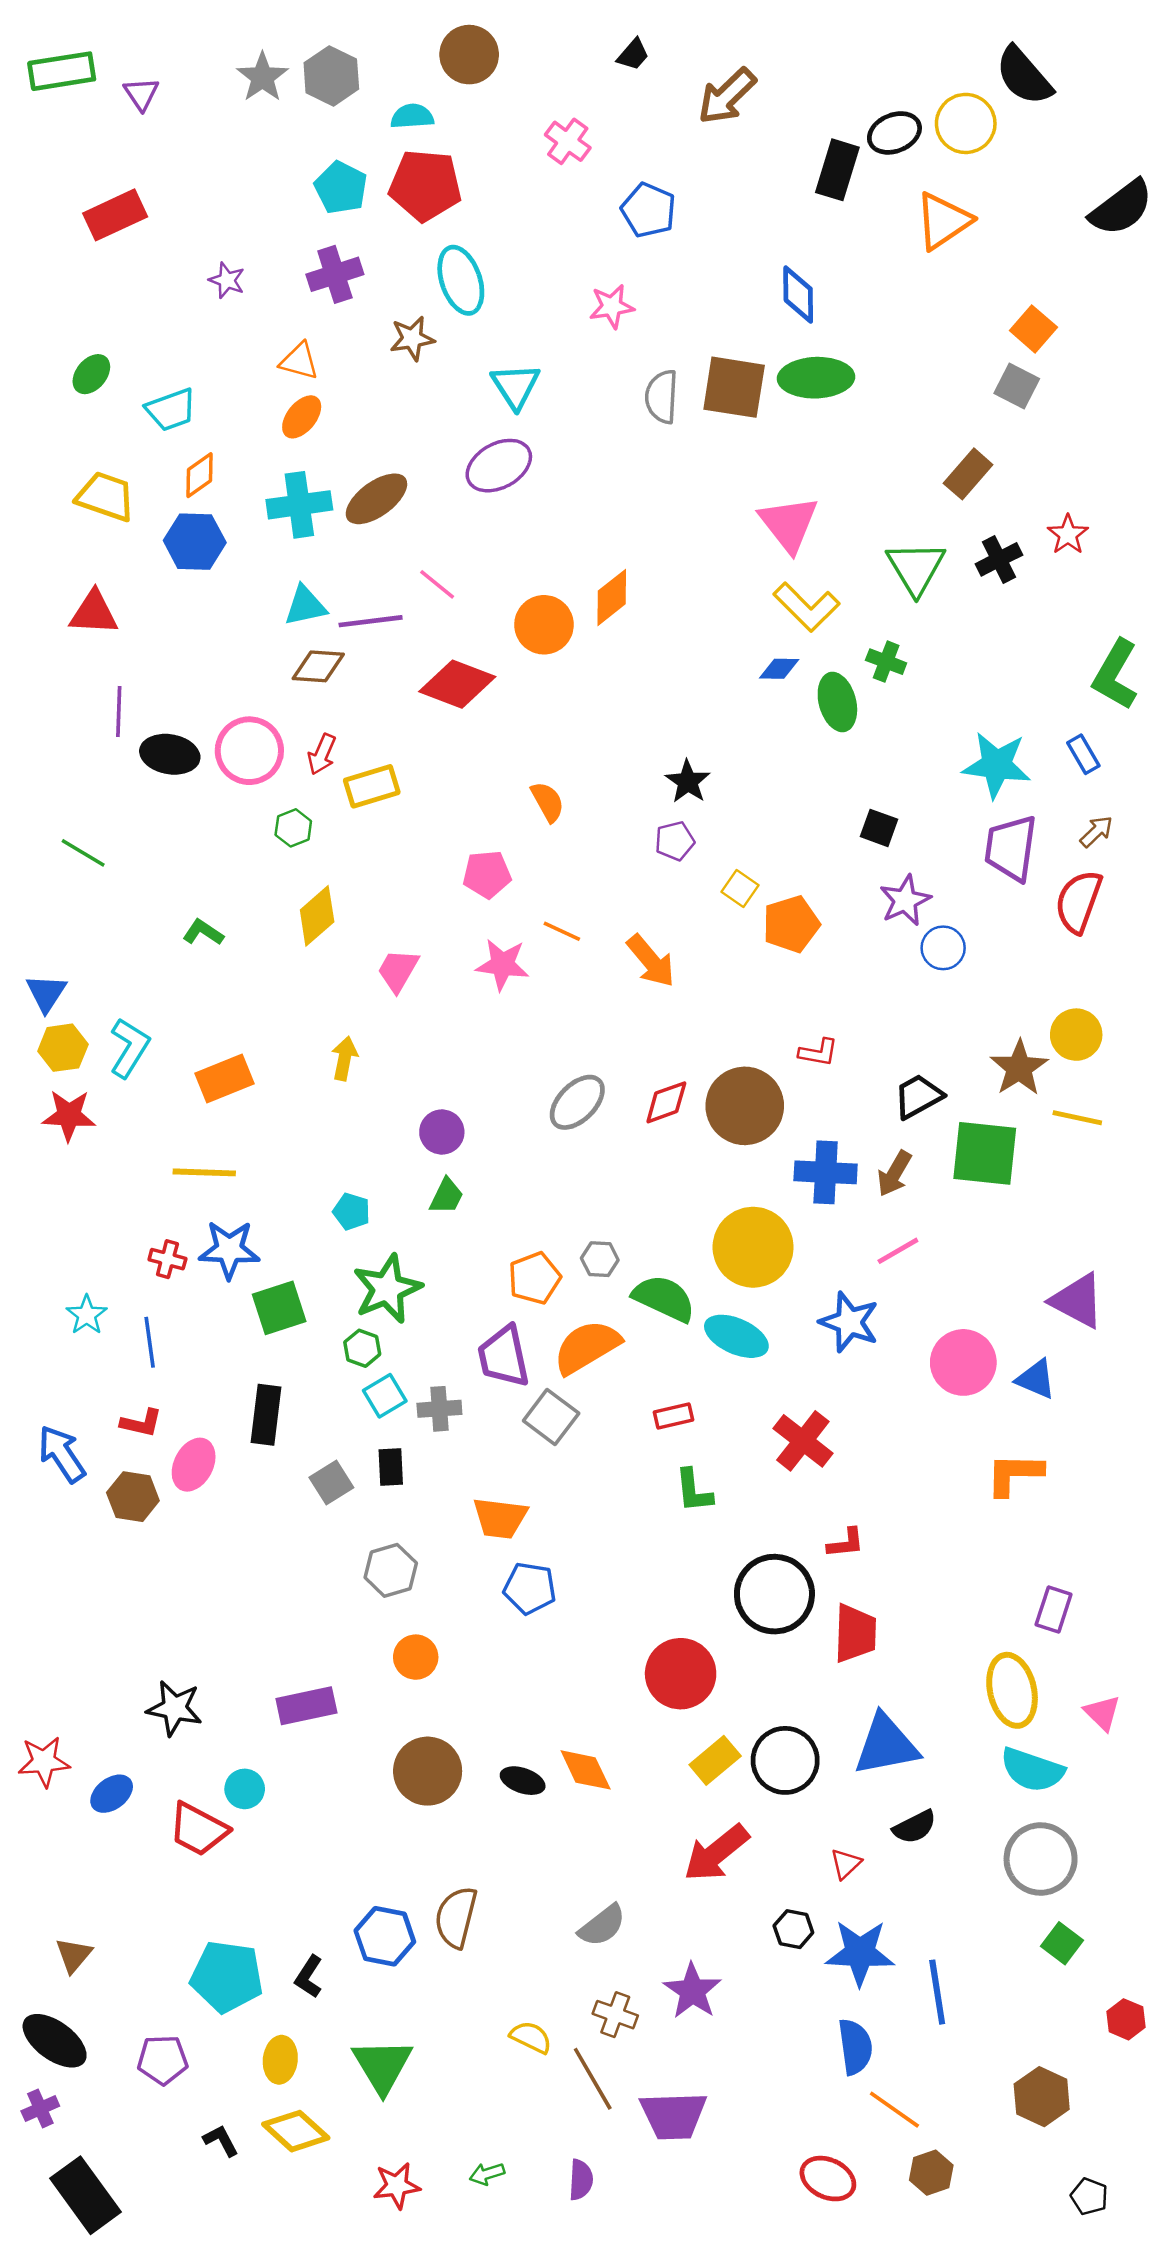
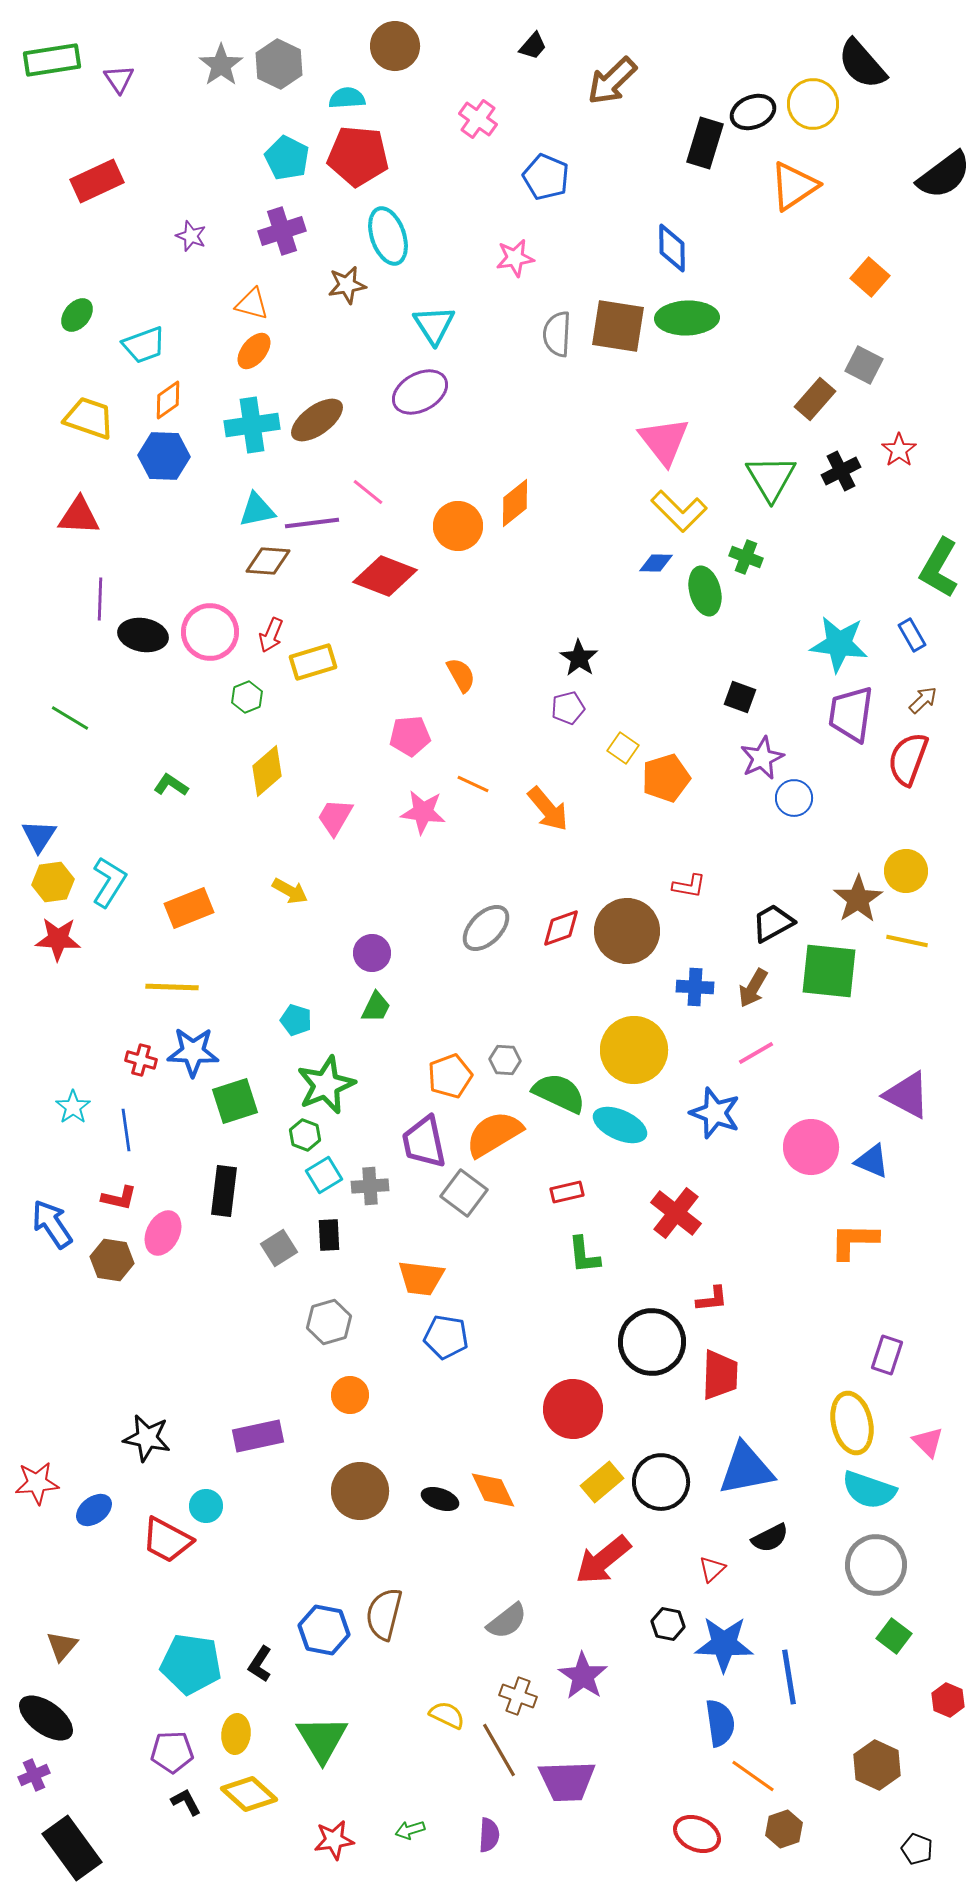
gray square: (1017, 386) -> (864, 365), moved
yellow arrow: (344, 1058) -> (290, 891), turned 108
blue cross: (826, 1172) -> (695, 987), size x0.7
purple pentagon: (163, 2060) -> (172, 1752), moved

